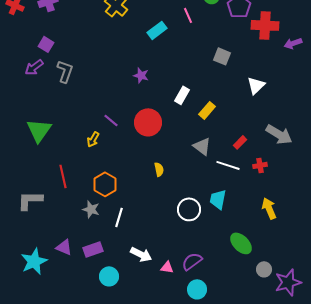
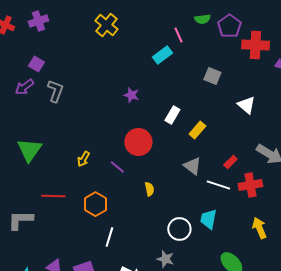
cyan rectangle: (157, 30) -> (162, 55), moved
white triangle: (256, 85) -> (246, 105), turned -36
purple line: (111, 120) -> (117, 167), moved
red cross: (260, 165) -> (250, 185), size x1.6
red line: (63, 176) -> (53, 196), turned -75
gray star: (91, 209) -> (165, 259), moved

